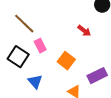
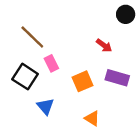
orange square: (66, 61) -> (83, 81), turned 30
purple rectangle: (97, 76) -> (117, 78), moved, turned 42

